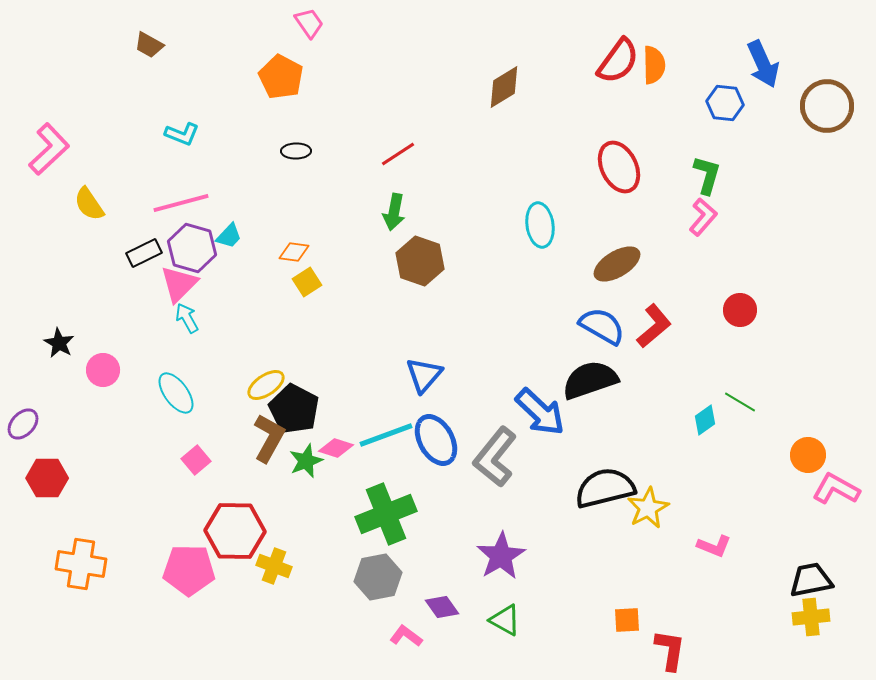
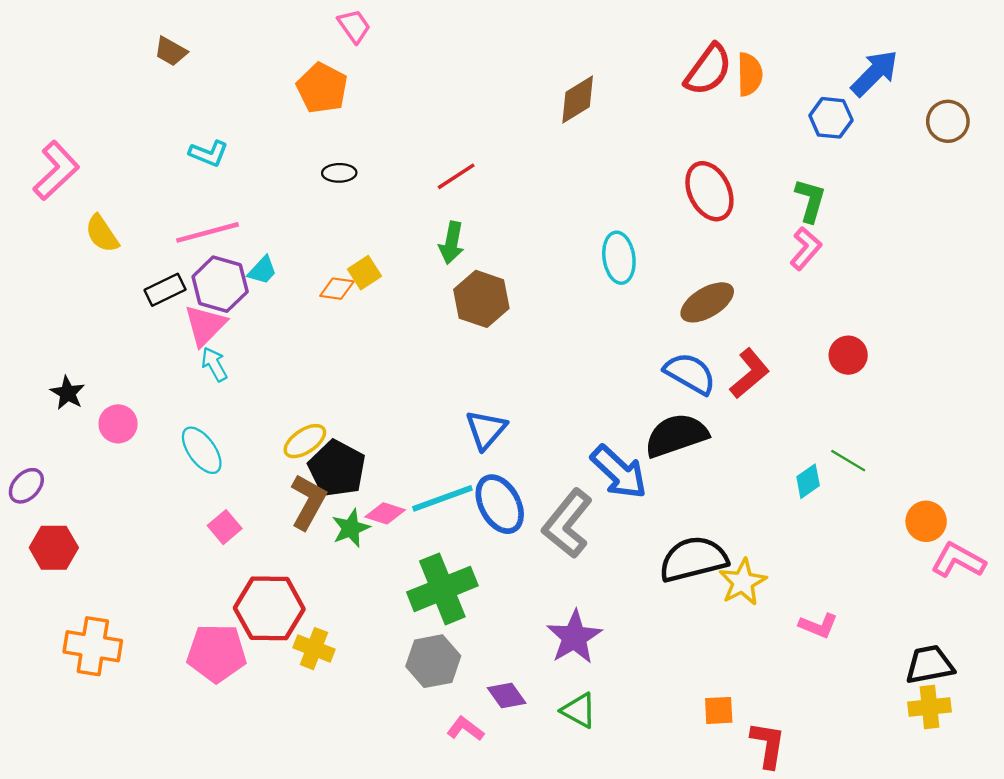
blue arrow: (763, 64) -> (875, 73), turned -111
brown circle: (827, 106) -> (948, 121), size x0.7
yellow square: (307, 282) -> (364, 273), moved

